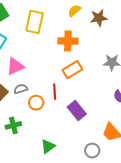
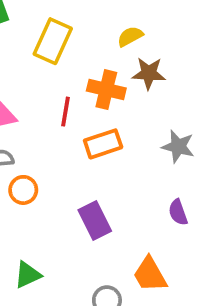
brown star: (99, 18) -> (149, 73), moved
red line: (55, 92) -> (66, 112), moved

